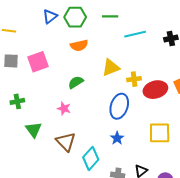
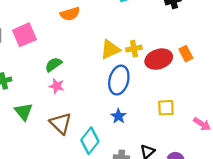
yellow triangle: (111, 68) -> (110, 49), moved
green semicircle: (76, 82) -> (53, 65), moved
yellow square: (160, 133) -> (166, 108), size x0.7

